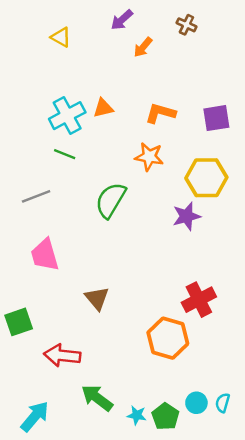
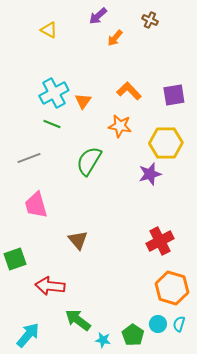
orange triangle: (103, 108) -> (83, 101), moved, turned -42
orange L-shape: (160, 113) -> (129, 91), turned 30
orange hexagon: (168, 338) -> (172, 288), moved
cyan star: (137, 415) -> (103, 340), moved

